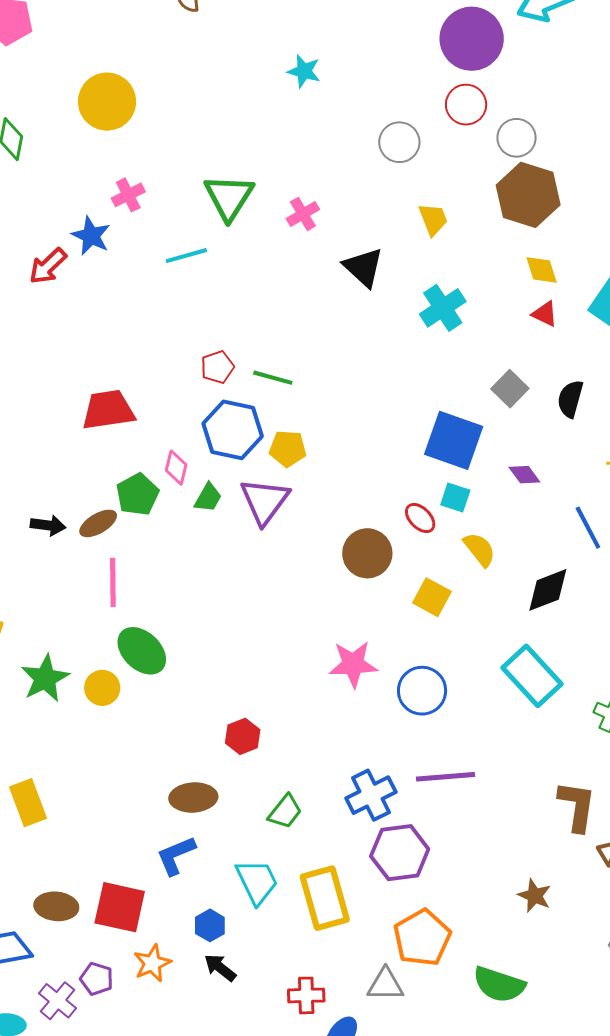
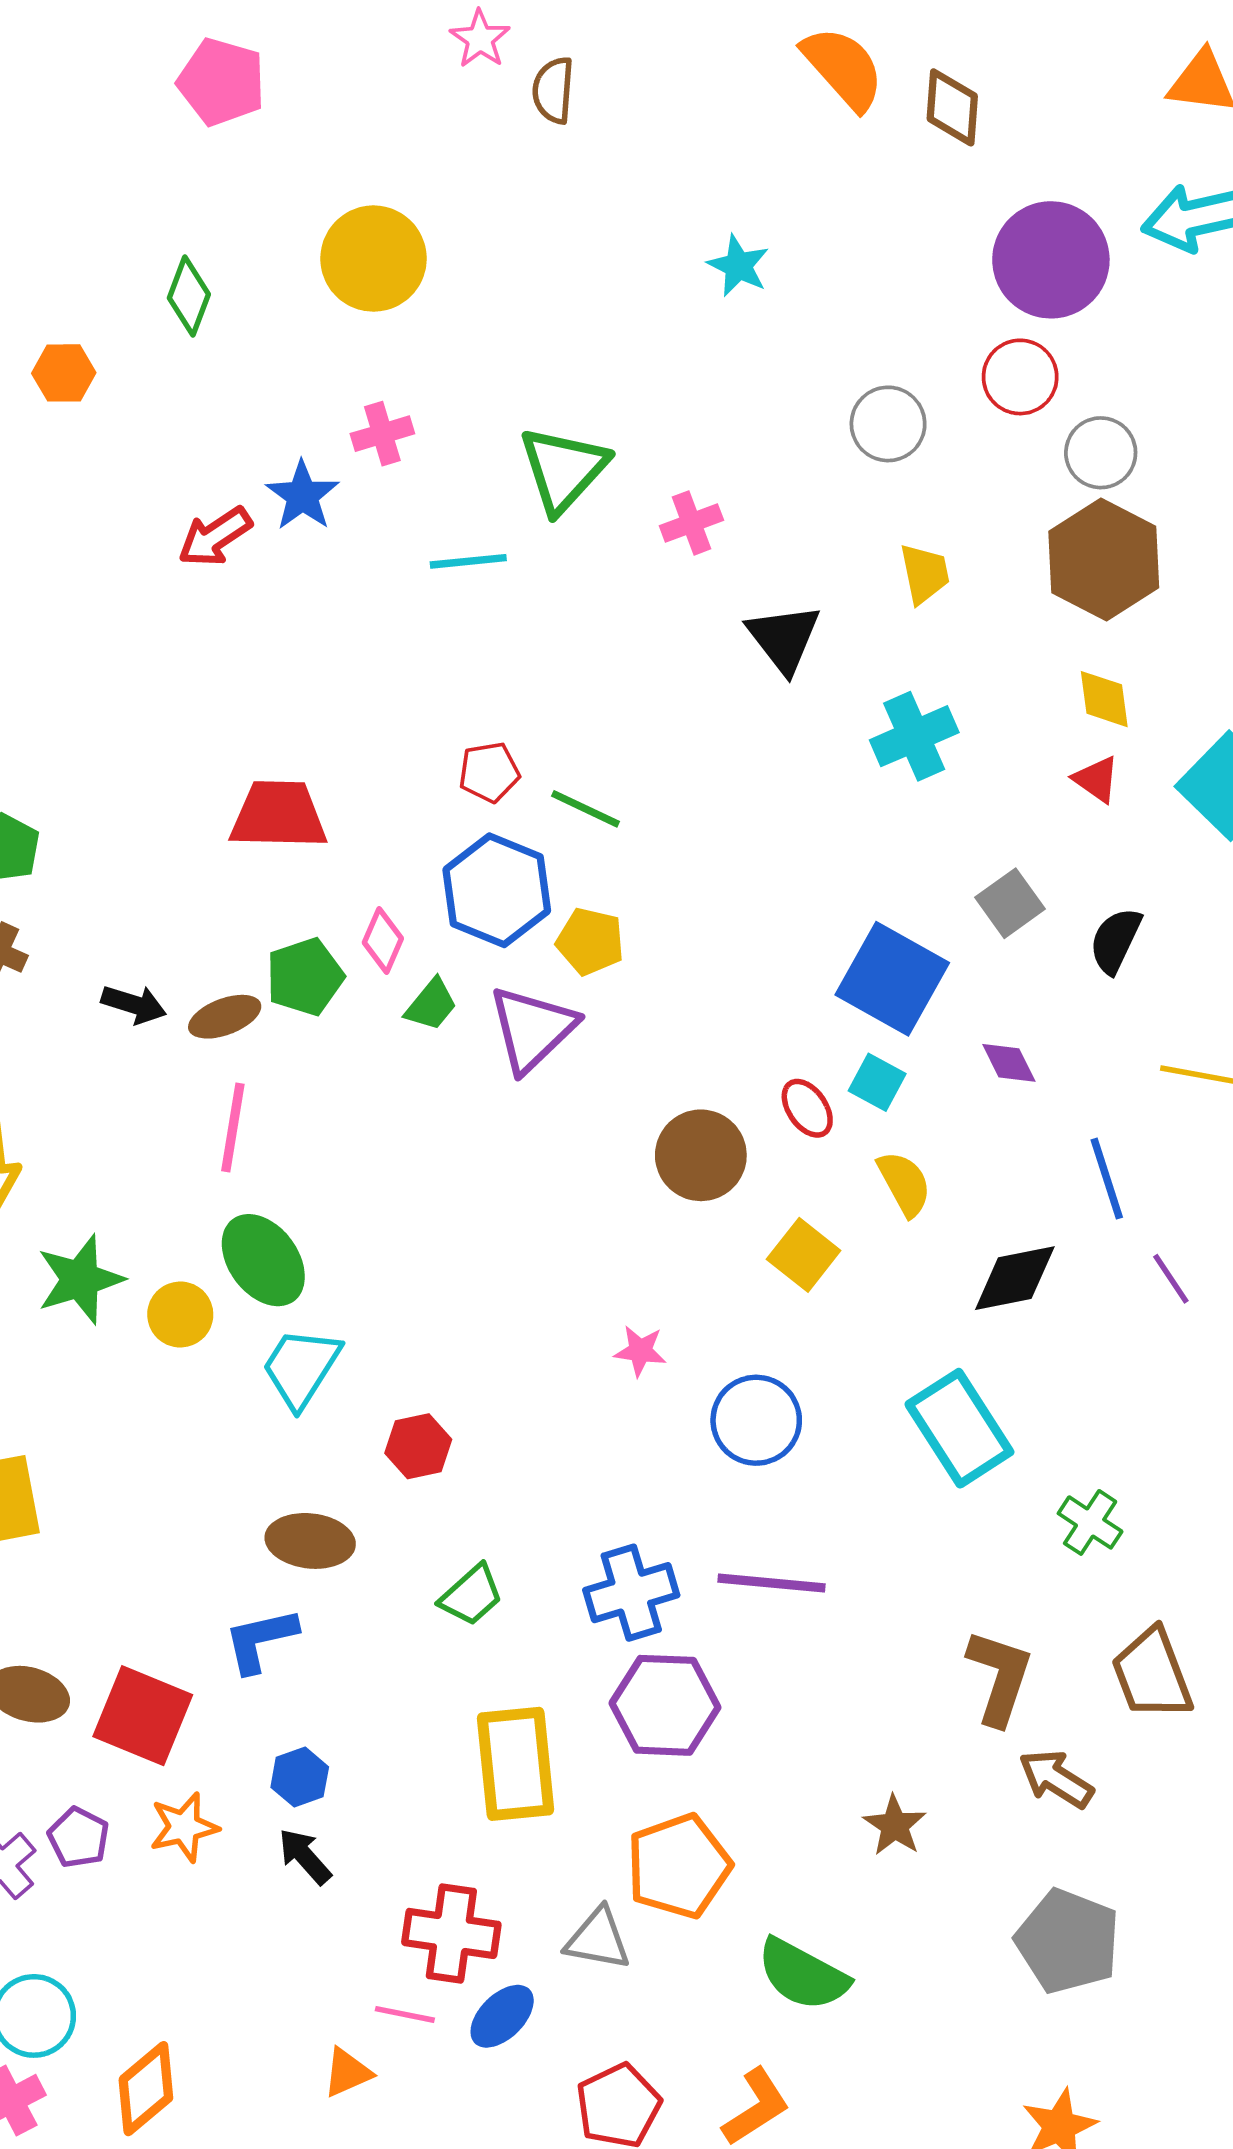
pink star: (353, 664) -> (640, 1351), size x0.6
cyan trapezoid: (257, 882) -> (301, 1368), moved, turned -132
red cross: (306, 995) -> (451, 1933), size x1.4

